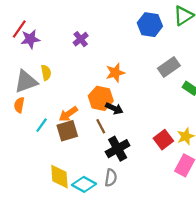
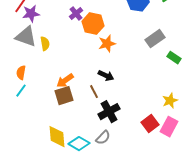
gray triangle: (26, 82) -> (26, 37), moved, turned 40
orange hexagon: (101, 98) -> (93, 24), moved
cyan line: (42, 125) -> (21, 91), moved
red square: (163, 140) -> (150, 124), moved
gray semicircle: (111, 178) -> (103, 138), turned 35

